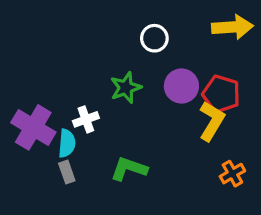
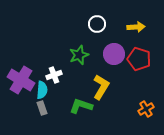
yellow arrow: (232, 27) -> (136, 27), moved, size x0.7
yellow L-shape: (212, 121) -> (101, 87), moved

